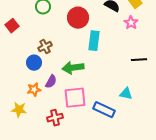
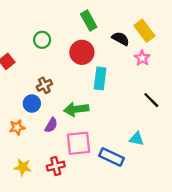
black line: (139, 60) -> (151, 100), turned 49
orange star: (34, 90) -> (17, 127), moved
yellow star: (19, 110) -> (23, 167), moved

